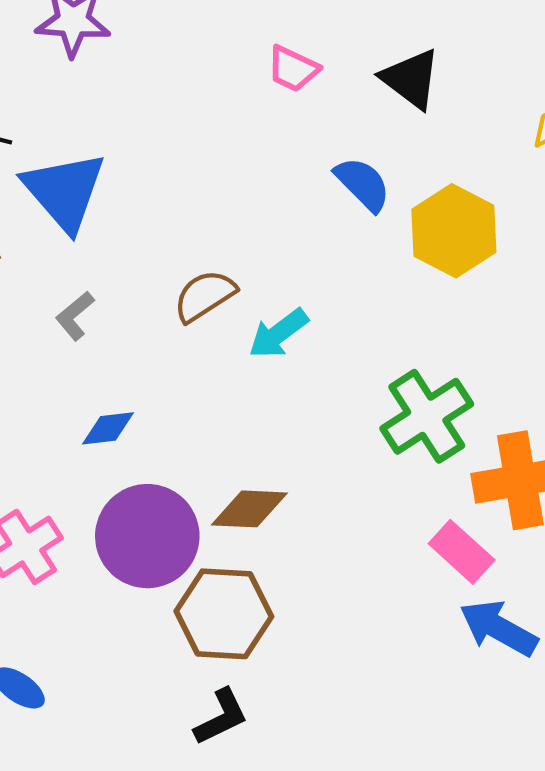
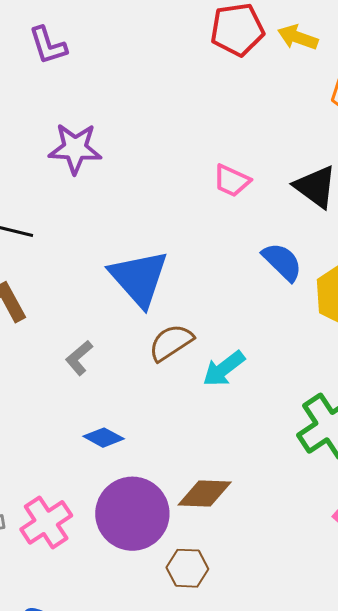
blue triangle: (64, 191) -> (139, 278), moved
blue diamond: (108, 428) -> (104, 438), turned 36
brown hexagon: (224, 614) -> (187, 568), size x0.6

